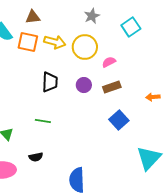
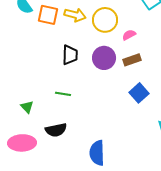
purple circle: (84, 85) -> (104, 58), size x1.5
black semicircle: (36, 157) -> (56, 130), size x1.5

